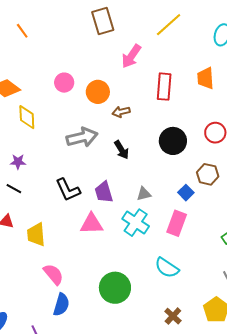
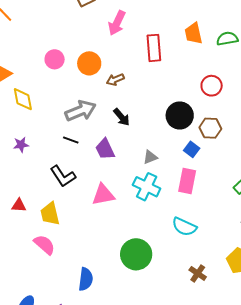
black circle: (173, 141) -> (180, 116), moved
black line: (14, 189) -> (71, 140), moved
black L-shape: (68, 190) -> (63, 176), moved
purple trapezoid: (104, 192) -> (105, 149), moved
pink semicircle: (53, 274) -> (44, 245), moved

